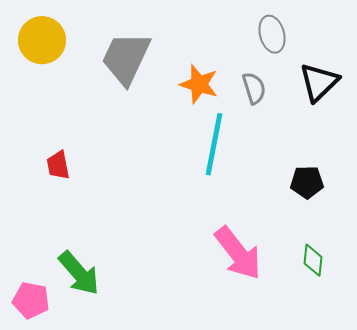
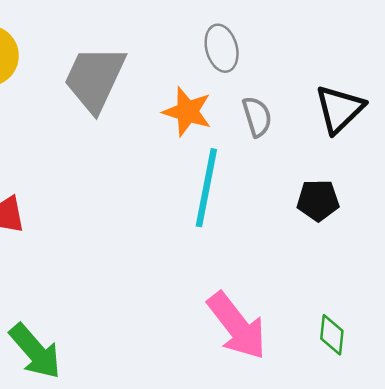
gray ellipse: (272, 34) -> (222, 48), moved
black pentagon: (307, 182) -> (318, 200), moved

